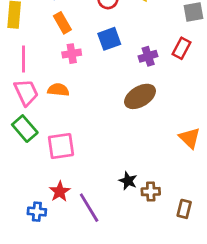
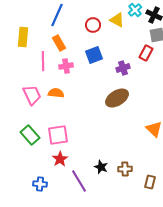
red rectangle: (182, 48) -> (146, 53), moved
pink line: (23, 59) -> (43, 61), moved
green rectangle: (25, 129) -> (30, 135), moved
black star: (128, 181) -> (101, 167), moved
red star: (60, 192) -> (60, 159), moved

